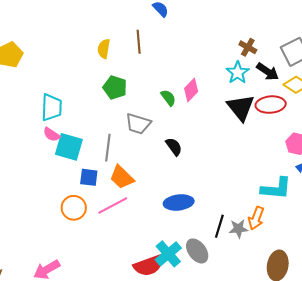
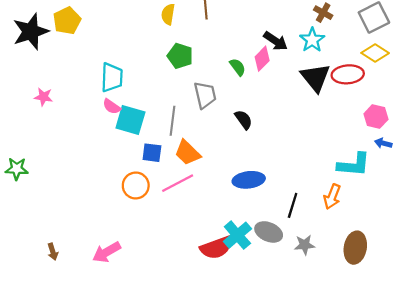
black arrow: (268, 72) -> (276, 41), moved
gray trapezoid: (138, 124) -> (205, 95), turned -120
gray star: (238, 229) -> (305, 245), moved
gray ellipse: (197, 251) -> (269, 232), turned -30

